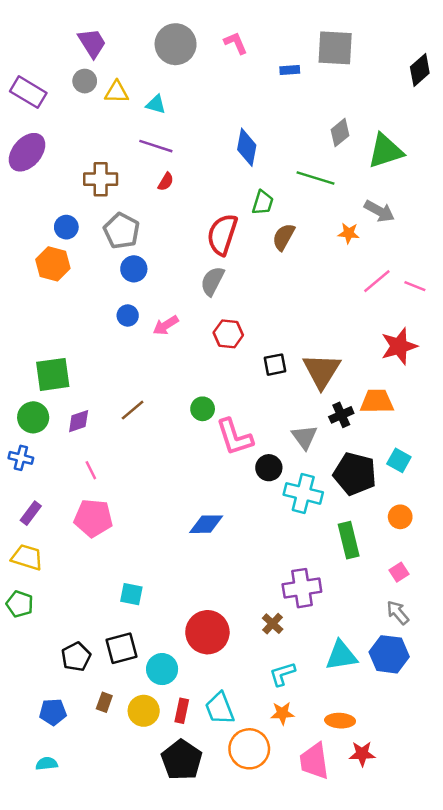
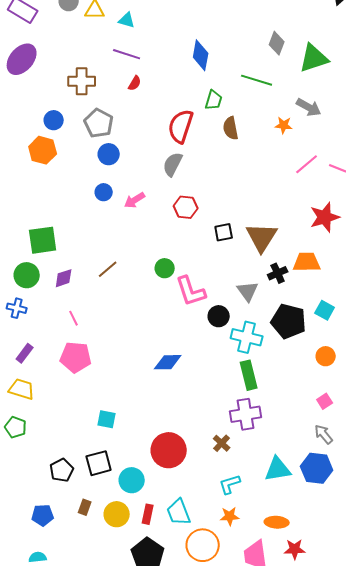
gray diamond: (340, 133) -> (277, 43), turned -30
brown semicircle: (284, 237) -> (231, 128), turned -40
green rectangle: (349, 540) -> (249, 375), moved

